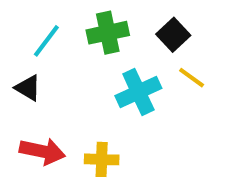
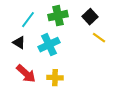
cyan cross: (138, 92) -> (49, 45), moved
red arrow: (42, 151) -> (26, 74), turned 30

